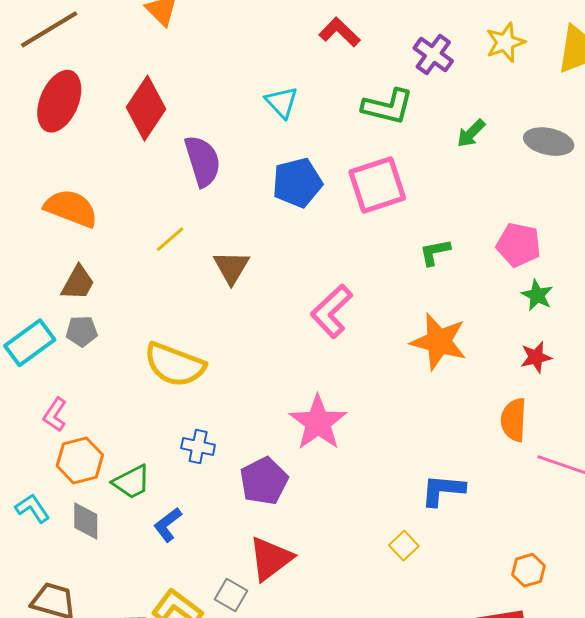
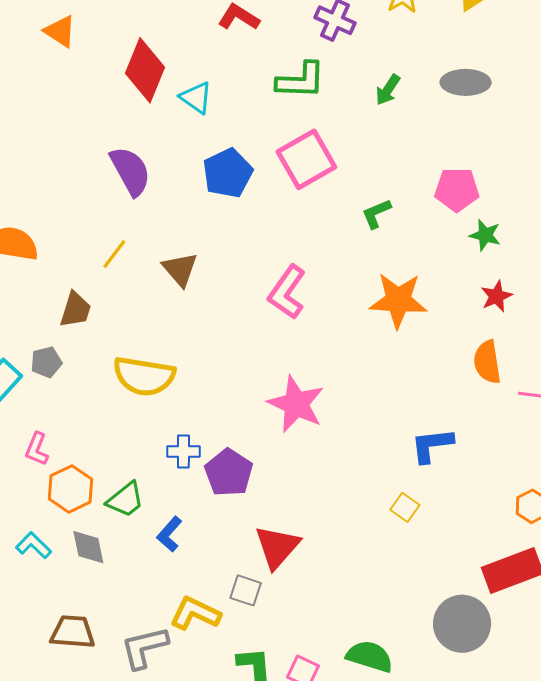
red diamond: (146, 108) -> (145, 70), moved
brown trapezoid: (78, 283) -> (75, 310), moved
purple pentagon: (264, 481) -> (229, 473), moved

